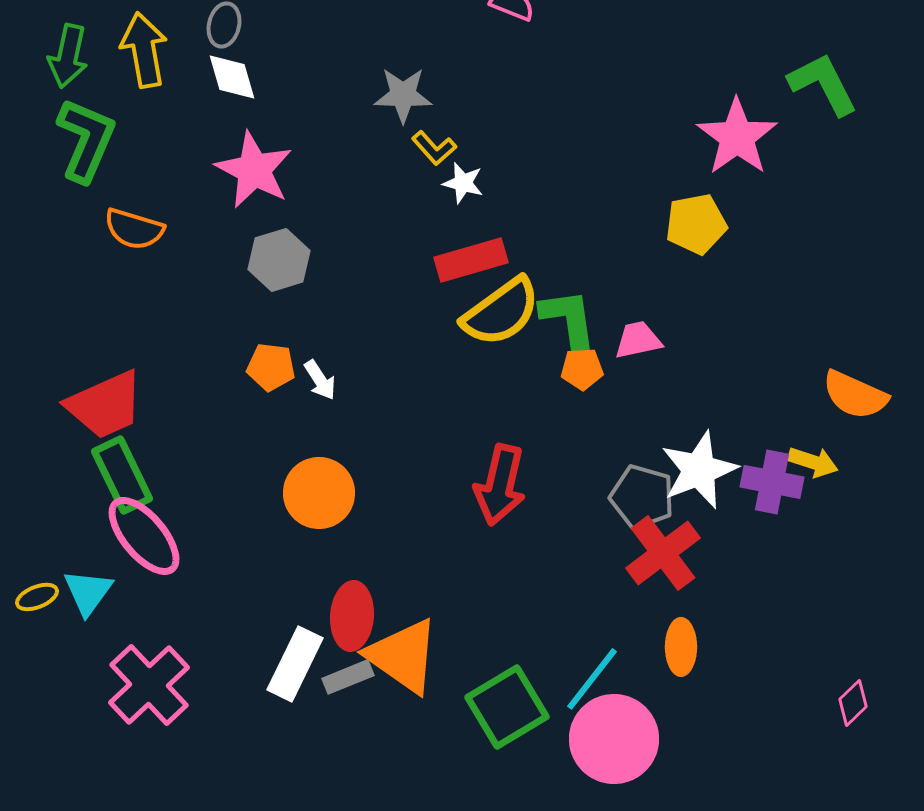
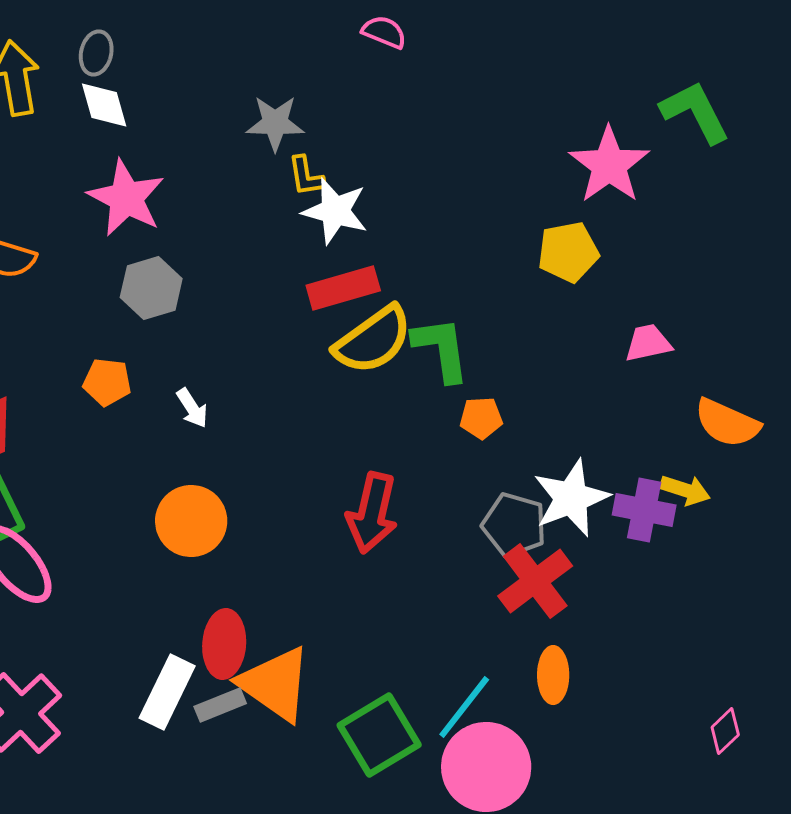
yellow L-shape: (434, 148) -> (306, 176), turned 33
white star: (463, 183) -> (335, 211), size x1.6
pink trapezoid: (638, 340) -> (648, 343), moved
orange pentagon: (271, 367) -> (107, 382), moved
orange pentagon: (582, 369) -> (481, 418), moved

